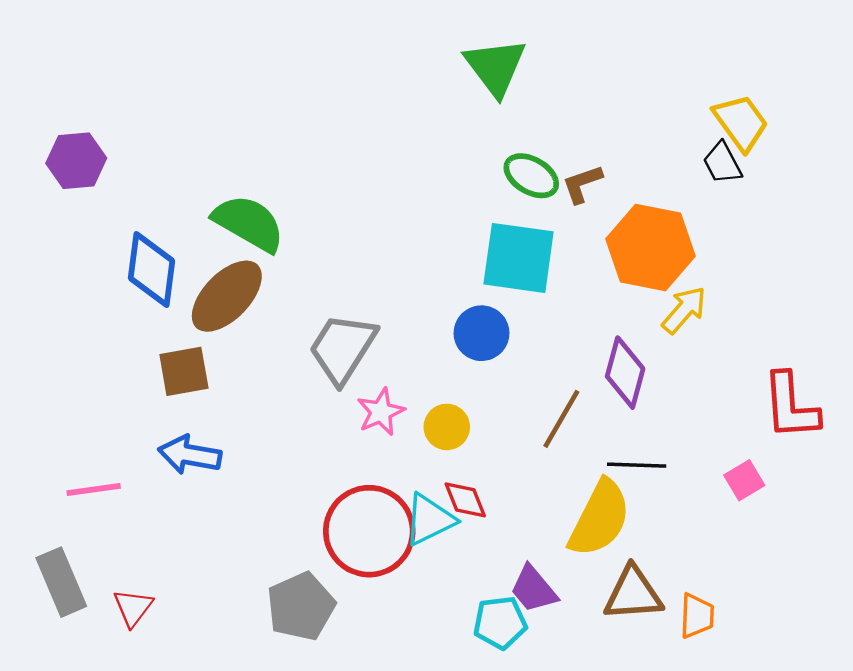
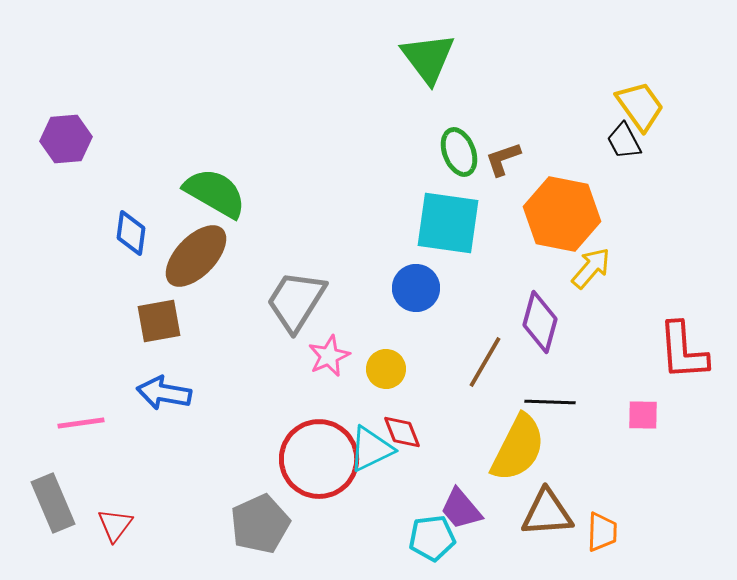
green ellipse: (531, 176) -> (459, 152), turned 39
blue diamond: (152, 270) -> (131, 233), size x0.7
pink square: (744, 480) -> (643, 415), turned 32

